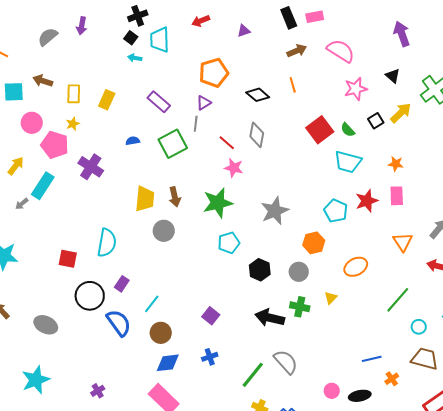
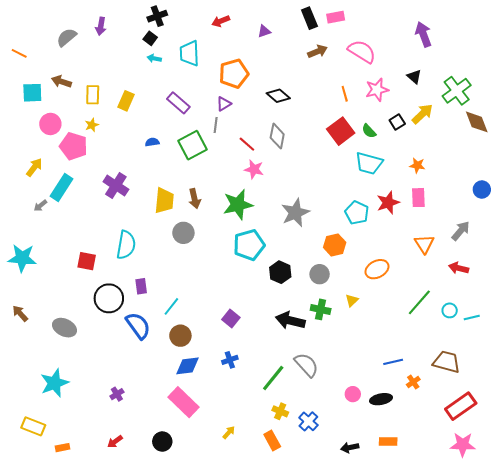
cyan trapezoid: (160, 40) -> (189, 53), moved
orange line: (293, 85) -> (345, 94), moved
purple cross: (91, 167) -> (116, 185), moved
cyan pentagon: (229, 243) -> (249, 245), size x1.4
purple rectangle: (122, 284) -> (141, 286), turned -42
cyan circle: (419, 327) -> (450, 310), moved

